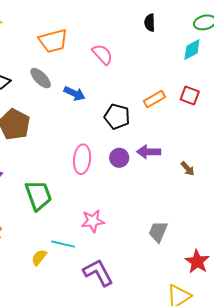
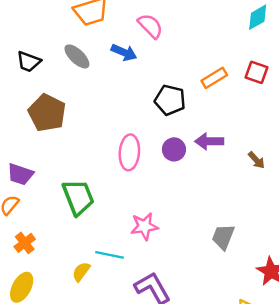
blue arrow: (75, 94) -> (124, 52), moved

